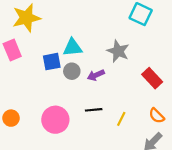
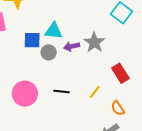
purple arrow: (96, 75) -> (72, 46), moved
yellow line: (121, 119) -> (95, 92), moved

